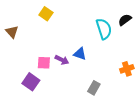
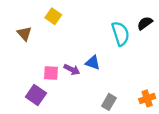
brown triangle: (12, 32) -> (24, 34), moved
orange cross: (127, 69) -> (147, 98), moved

